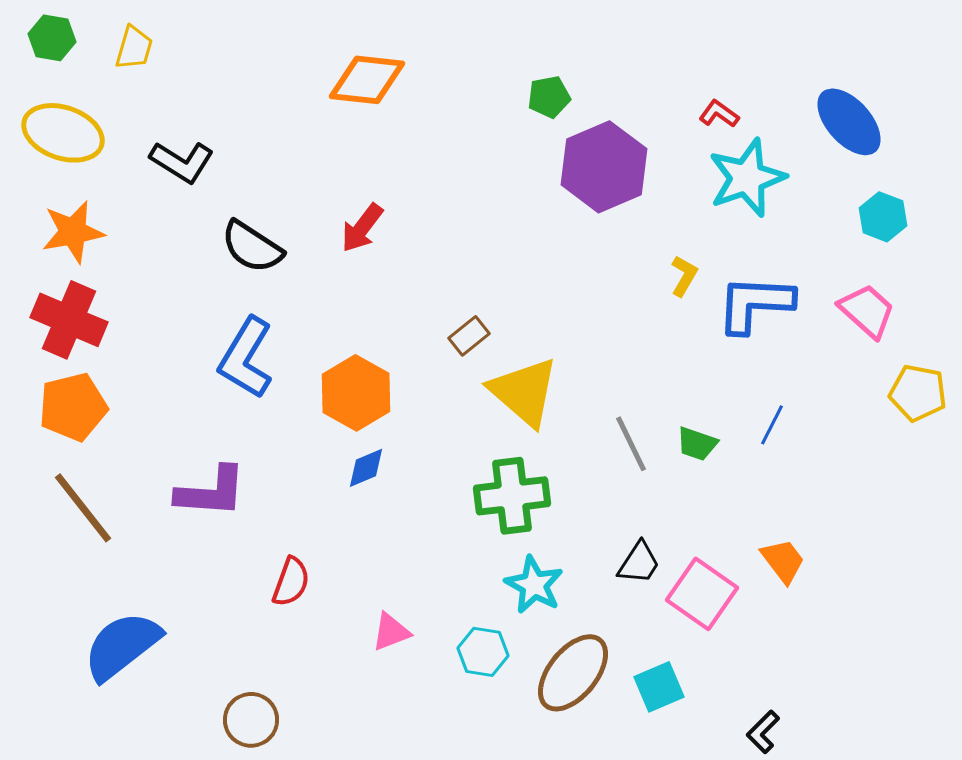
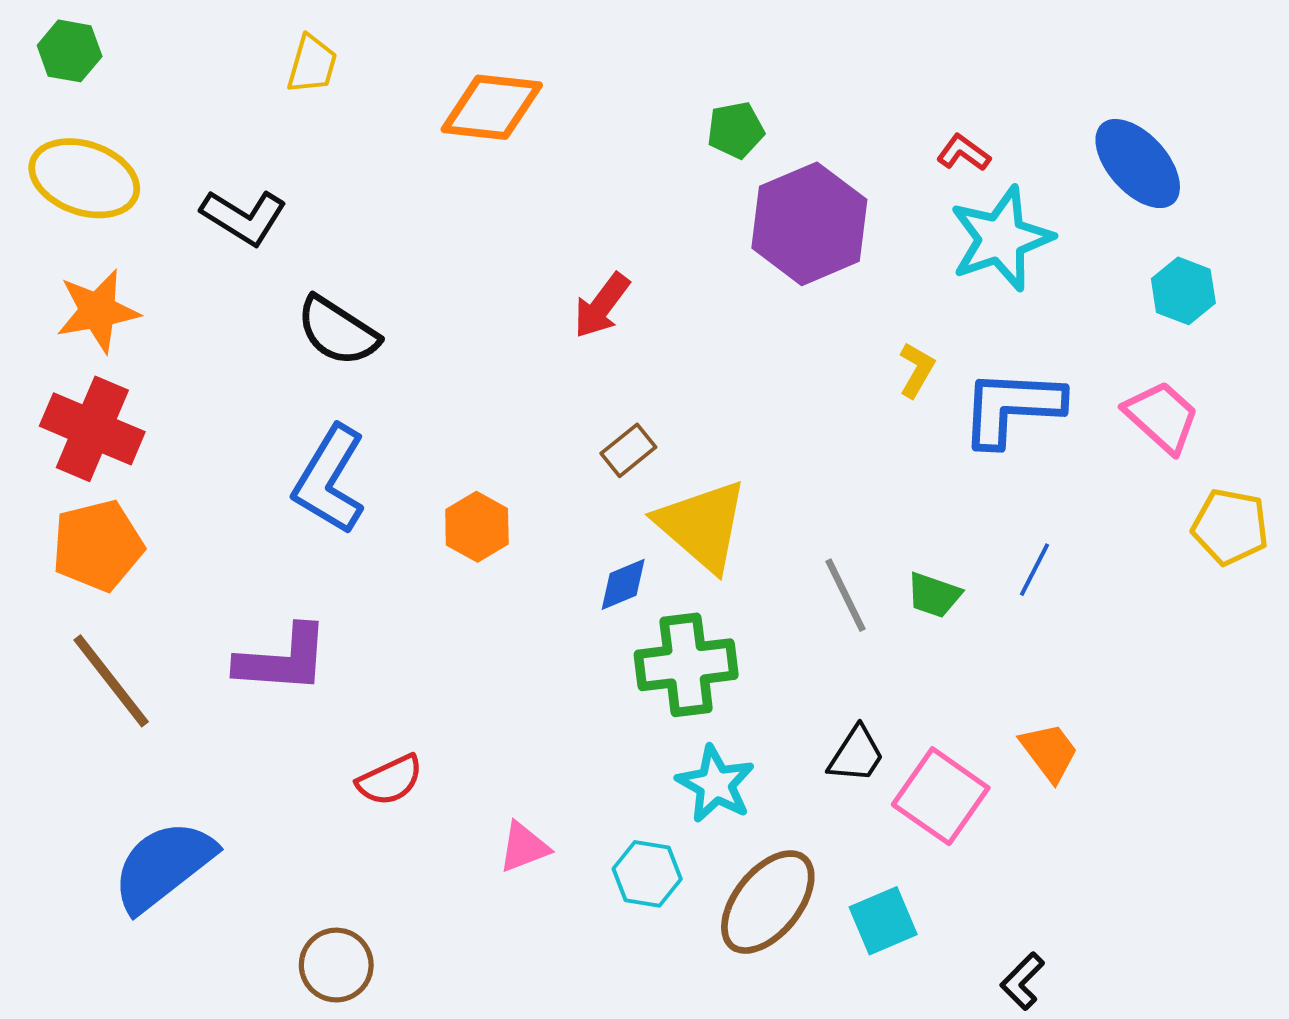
yellow trapezoid: (134, 48) -> (312, 64), moved
red arrow: (362, 228) -> (602, 306), moved
orange hexagon: (356, 393) -> (477, 527), size x0.7
blue diamond: (366, 468) -> (623, 584), moved
red semicircle: (291, 582) -> (390, 780), turned 45

